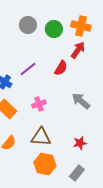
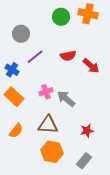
gray circle: (28, 25) -> (21, 34), moved
red arrow: (78, 50) -> (91, 66), moved, turned 96
red semicircle: (61, 68) -> (68, 56), turned 49
gray arrow: (81, 101) -> (66, 99), moved

